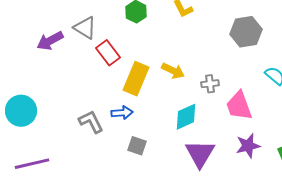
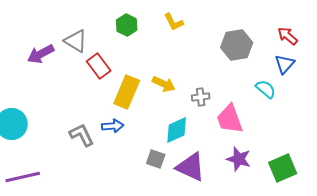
gray square: (137, 146) -> (156, 159), moved
purple star: (248, 146) -> (239, 159), turned 30
purple triangle: (200, 154) -> (191, 167), turned -36

